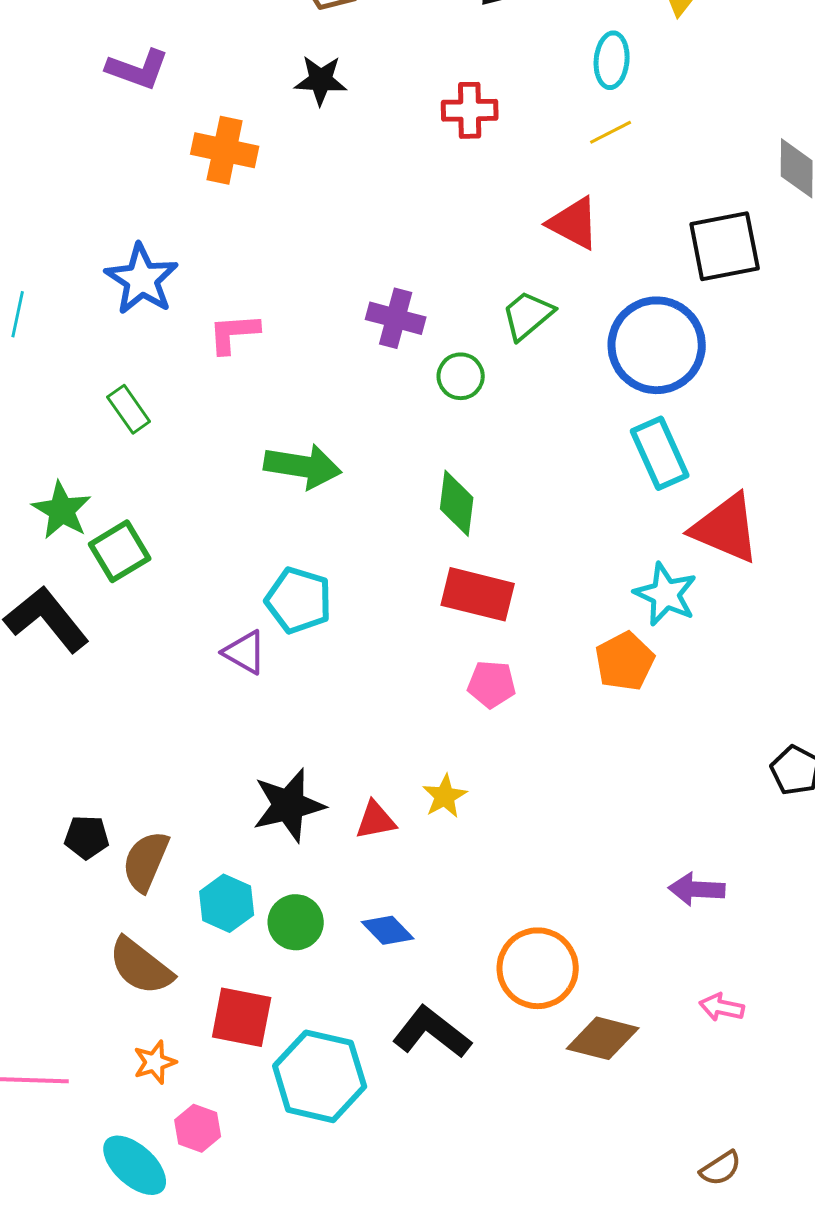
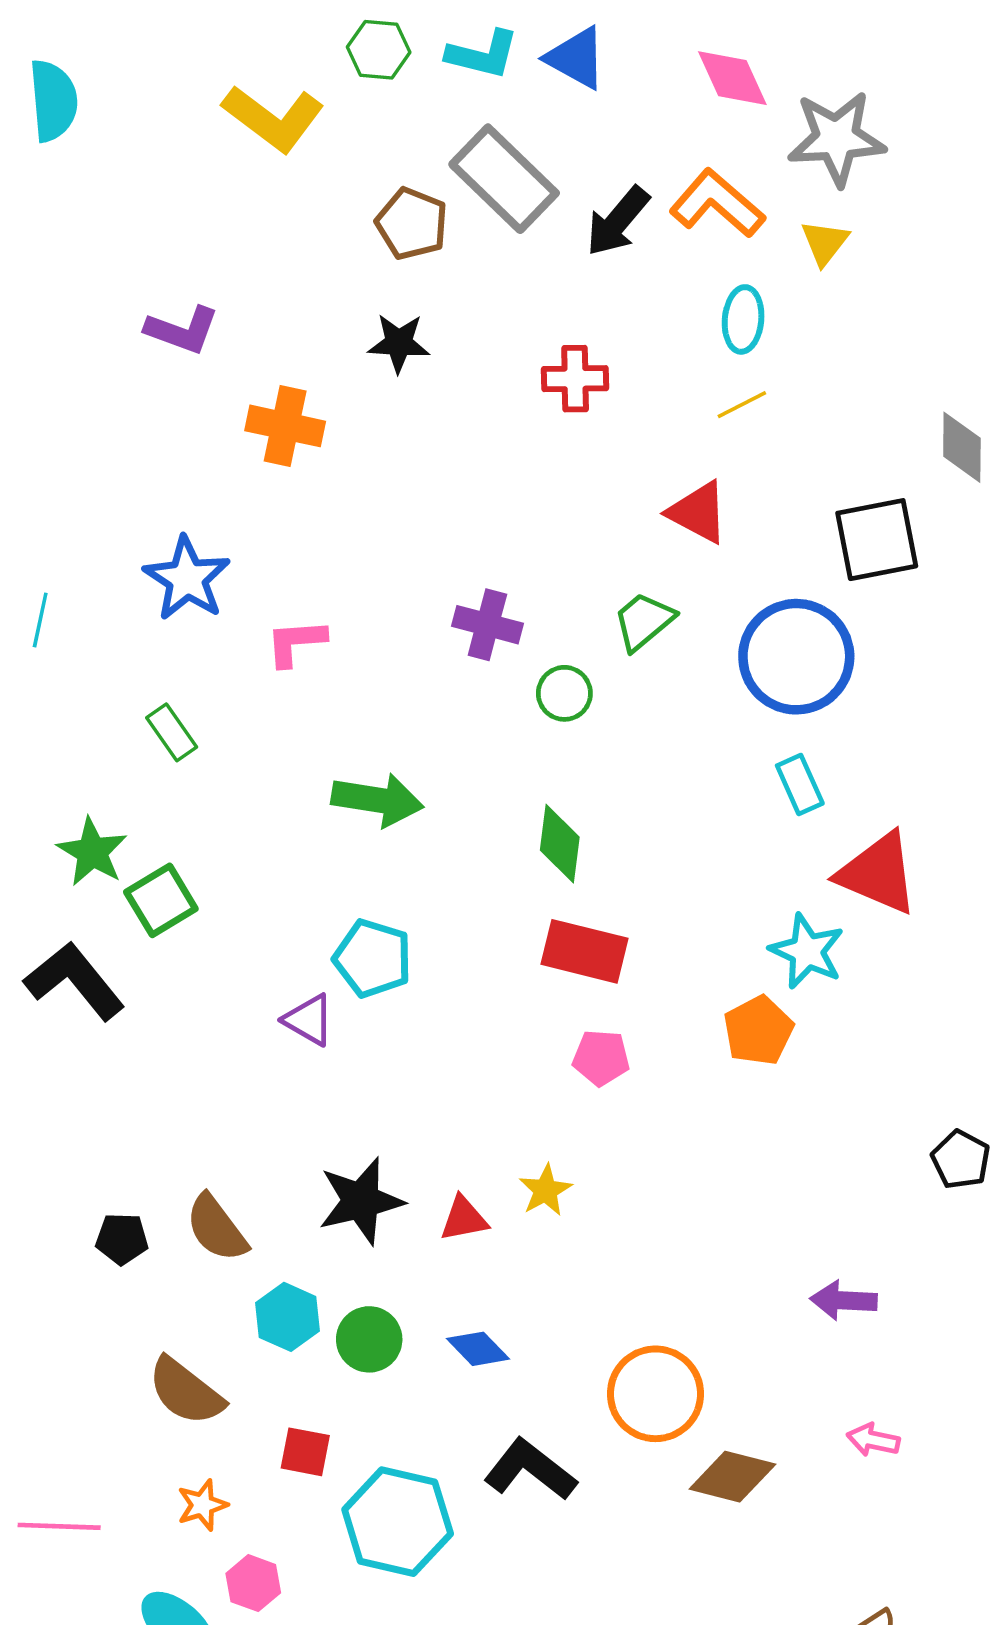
cyan rectangle: (660, 453) -> (800, 784), size x0.7
brown semicircle: (146, 861) -> (217, 1228), moved, turned -60
red square: (242, 1017) -> (305, 1452), size x0.7

